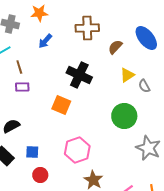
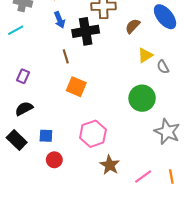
blue arrow: (45, 41) -> (60, 20), turned -63
brown line: (19, 67) -> (66, 56), moved
black cross: (79, 75) -> (86, 31), moved, turned -35
purple rectangle: (22, 87) -> (23, 76), moved, turned -64

